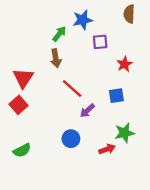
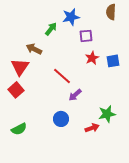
brown arrow: (56, 58) -> (34, 49), moved, turned 126
red star: (125, 64) -> (92, 58), moved
blue square: (116, 96) -> (113, 61), moved

